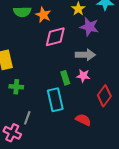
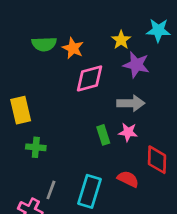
red diamond: (104, 96) -> (157, 160), turned -35
cyan rectangle: (55, 100) -> (89, 191), moved, turned 30
red semicircle: (83, 120) -> (128, 179), moved

